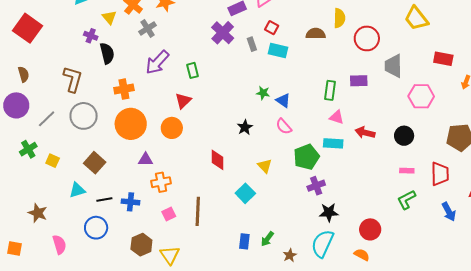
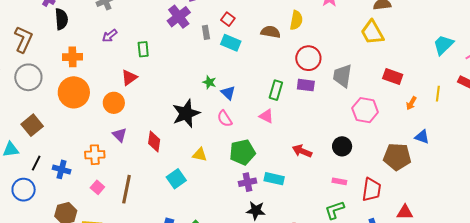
red circle: (367, 38) -> (308, 58), moved
purple arrow: (157, 62) -> (110, 36), size x0.6
pink triangle: (337, 117) -> (266, 116), moved
black star: (245, 127) -> (186, 113), size x1.8
red arrow: (365, 133) -> (302, 151), moved
cyan rectangle: (333, 143) -> (274, 179), moved
purple triangle: (146, 160) -> (120, 135), moved, turned 35
yellow triangle: (265, 166) -> (200, 155), turned -42
black line: (104, 199) -> (36, 163), turned -63
pink square: (169, 214) -> (97, 187), turned -32

